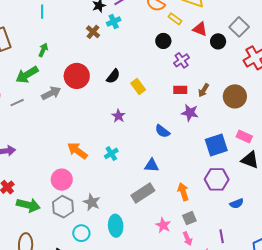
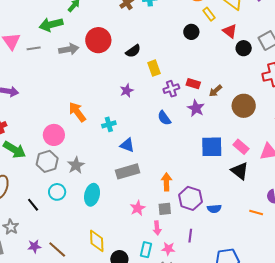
purple cross: (182, 60) -> (171, 89), moved
blue triangle: (152, 165) -> (127, 145), moved
purple hexagon: (217, 179) -> (190, 198), moved

